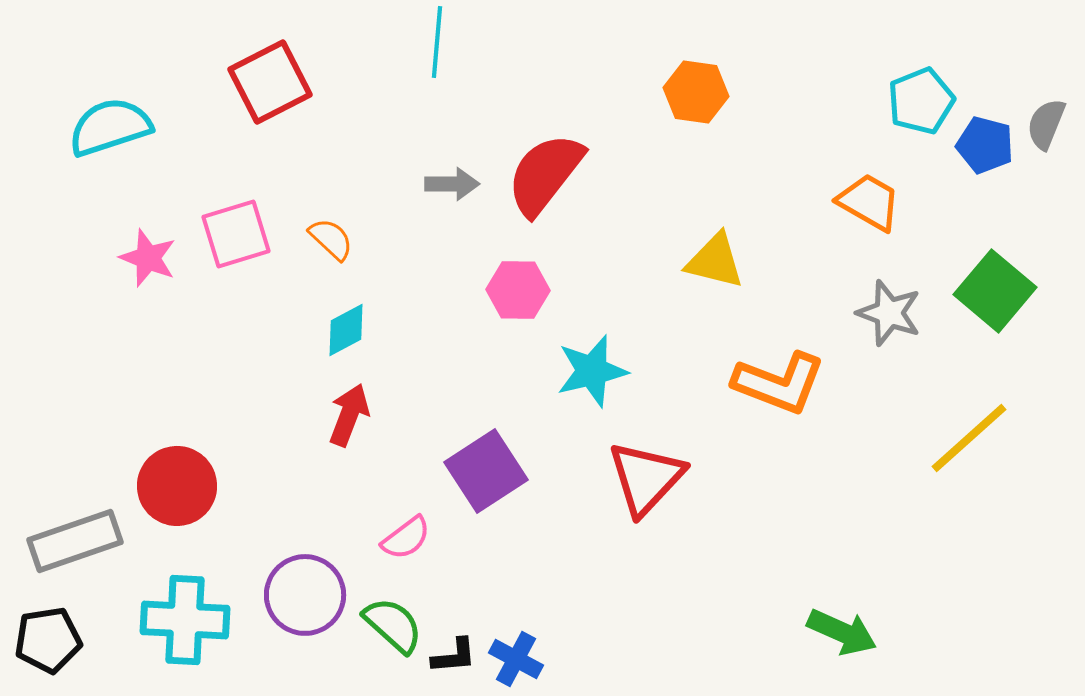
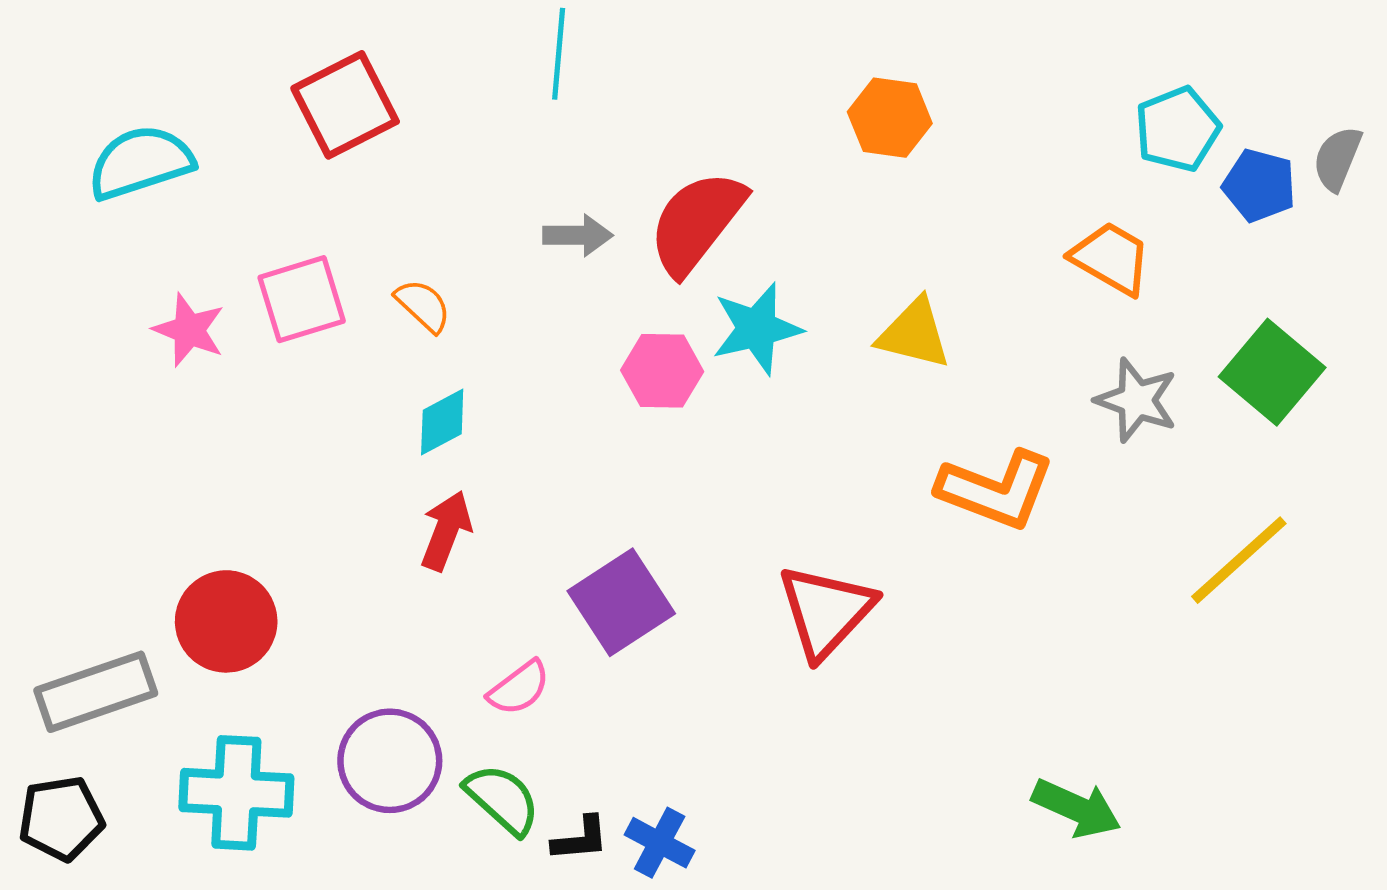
cyan star: (592, 371) -> (757, 329), moved

